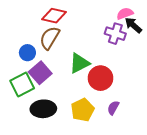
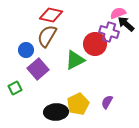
red circle: (100, 78) -> (95, 44), moved
green square: (22, 84) -> (15, 88), moved, size x0.6
black ellipse: (43, 109) -> (56, 112), moved

